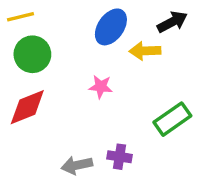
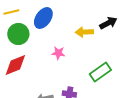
black arrow: (172, 22) -> (108, 23), moved
blue ellipse: (111, 27) -> (43, 18), moved

